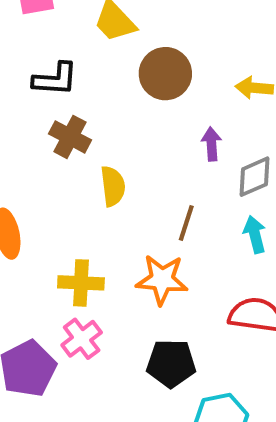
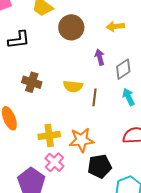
brown cross: (70, 137) -> (32, 82), moved
yellow semicircle: (113, 186) -> (73, 86), moved, turned 114
orange star: (162, 280) -> (81, 140), moved

